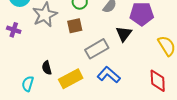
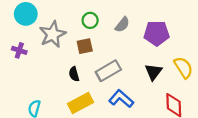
black triangle: (124, 34) -> (153, 72), moved
black semicircle: (47, 68) -> (74, 74), moved

